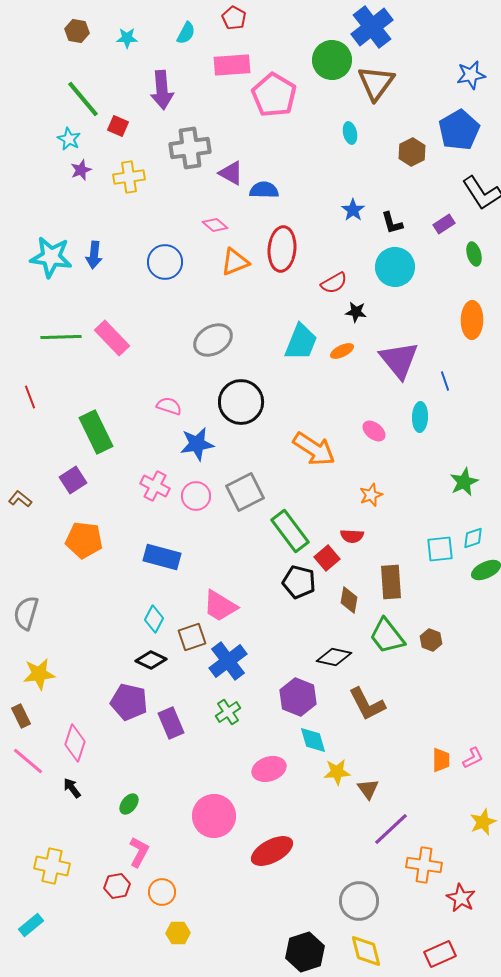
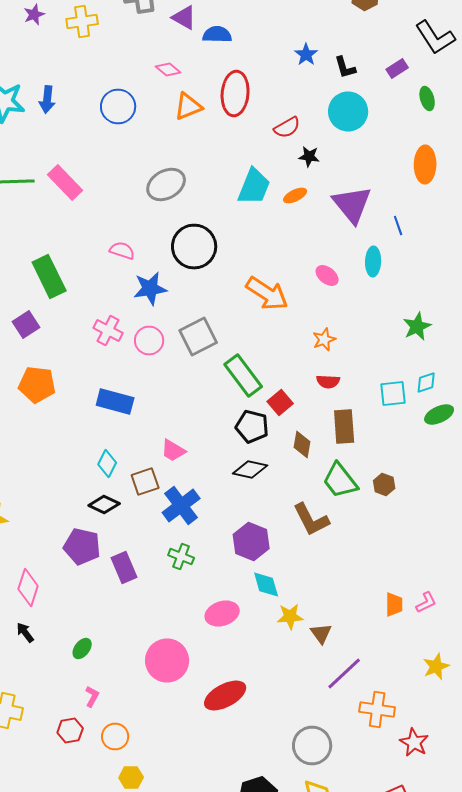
red semicircle: (352, 536) -> (328, 382), moved
pink trapezoid: (220, 606) -> (173, 450), size x0.7
black diamond: (334, 657) -> (250, 470), moved
brown L-shape: (367, 704) -> (311, 520), moved
green cross: (228, 712) -> (181, 556), turned -35
pink L-shape: (139, 852) -> (92, 696), size x0.7

